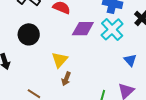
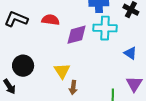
cyan cross: (112, 29) -> (105, 28), turned -30
black circle: (29, 34) -> (23, 66), moved

